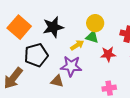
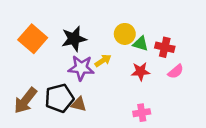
green triangle: (92, 37) -> (141, 44), moved
black pentagon: (36, 55) -> (59, 98), moved
purple star: (71, 66) -> (81, 68), moved

